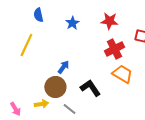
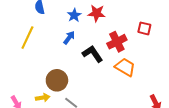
red star: (109, 21) -> (97, 13), moved
blue arrow: (63, 67) -> (69, 38), moved
black L-shape: (90, 88) -> (93, 54), moved

